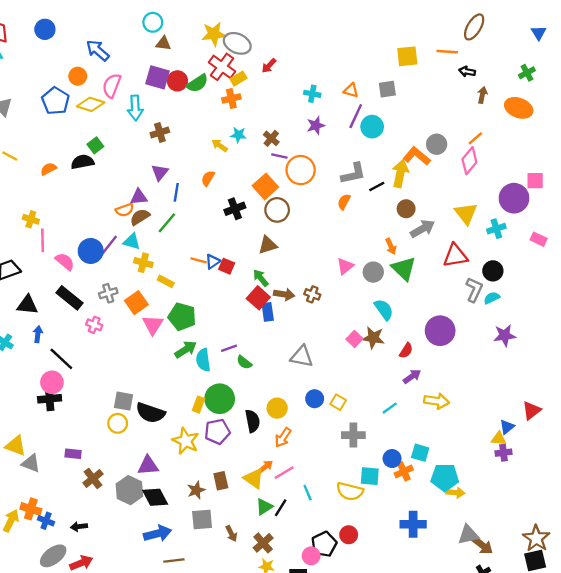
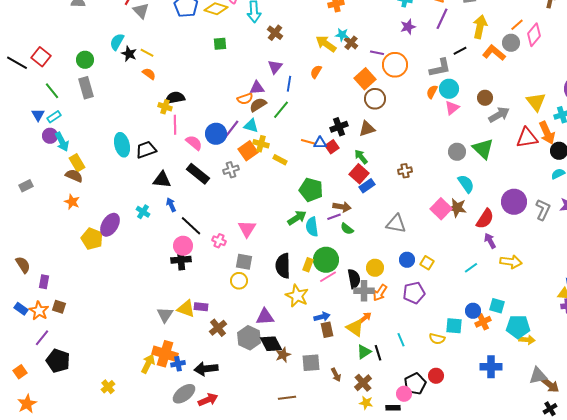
cyan circle: (372, 127) -> (449, 89), moved
brown cross: (160, 133) -> (275, 33), turned -35
brown cross: (271, 138) -> (351, 43), moved
orange line: (475, 138) -> (517, 25), moved
green square: (95, 145) -> (220, 44), turned 32
yellow arrow: (220, 145) -> (326, 44), size x1.5
pink diamond: (469, 161) -> (534, 35), moved
black semicircle: (82, 162) -> (175, 98), moved
orange semicircle: (48, 169) -> (149, 74), moved, turned 64
yellow arrow: (400, 174) -> (480, 27), moved
black line: (377, 186) -> (460, 51), moved
black cross: (235, 209) -> (339, 127), moved
orange arrow: (391, 246) -> (547, 133), moved, size x1.6
blue triangle: (213, 262) -> (320, 143), turned 32
red square: (227, 266) -> (332, 147), turned 32
pink triangle: (345, 266) -> (452, 108), moved
gray L-shape: (474, 290) -> (543, 210), moved
brown arrow: (284, 294) -> (342, 207), moved
brown cross: (312, 294) -> (405, 171), turned -32
orange square: (136, 303) -> (248, 151), moved
blue rectangle: (268, 312) -> (367, 186), turned 63
green pentagon: (182, 317) -> (311, 190), moved
pink cross: (94, 325) -> (219, 241), moved
pink triangle: (153, 325) -> (247, 229), moved
blue arrow: (38, 334) -> (171, 205), turned -32
pink square: (355, 339) -> (441, 209), size x1.5
red semicircle: (406, 351) -> (485, 219), size x1.5
purple arrow: (412, 376) -> (490, 241), turned -84
black semicircle: (150, 413) -> (283, 266), moved, turned 70
purple pentagon: (217, 432) -> (414, 293), moved
gray cross: (353, 435) -> (364, 291), moved
yellow triangle: (16, 446) -> (186, 309), moved
gray triangle: (31, 463) -> (165, 315), turned 42
pink line: (284, 473) -> (328, 277), moved
brown star: (196, 490) -> (283, 355), moved
yellow semicircle: (350, 491) -> (437, 339), size x0.7
black line: (281, 508) -> (378, 353), turned -49
orange cross: (31, 509) -> (165, 354), size x1.4
blue cross: (46, 521) -> (178, 364), turned -32
black arrow: (79, 527) -> (206, 369), size x1.6
blue arrow: (157, 534) -> (322, 317), moved, size x0.7

